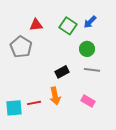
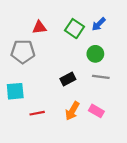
gray pentagon: (21, 47) -> (23, 52), turned -30
orange arrow: (55, 96) -> (72, 111), moved, turned 42
cyan square: (14, 108) -> (15, 91), moved

